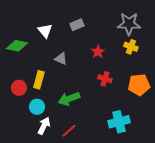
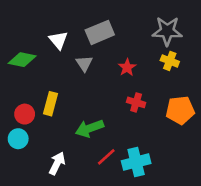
gray rectangle: (77, 25) -> (100, 32), size x1.5
gray triangle: (61, 59) -> (84, 64), moved, turned 32
cyan circle: (37, 107) -> (18, 139), moved
cyan cross: (119, 122) -> (136, 162), moved
red line: (69, 131) -> (106, 157), moved

